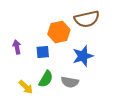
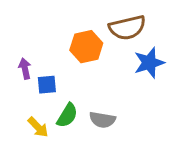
blue square: (43, 52) -> (47, 85), moved
blue star: (83, 56) -> (149, 63), moved

